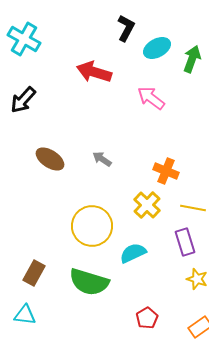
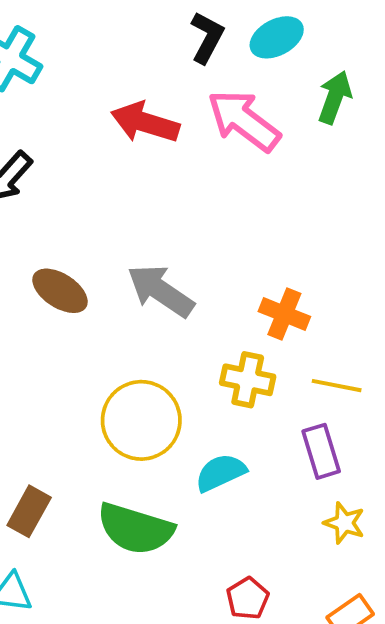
cyan ellipse: (157, 48) -> (277, 37), moved
pink arrow: (151, 98) -> (244, 121), moved, size x1.4
gray arrow: (102, 159) -> (161, 291), size x1.8
yellow cross: (147, 205) -> (248, 380), turned -32

